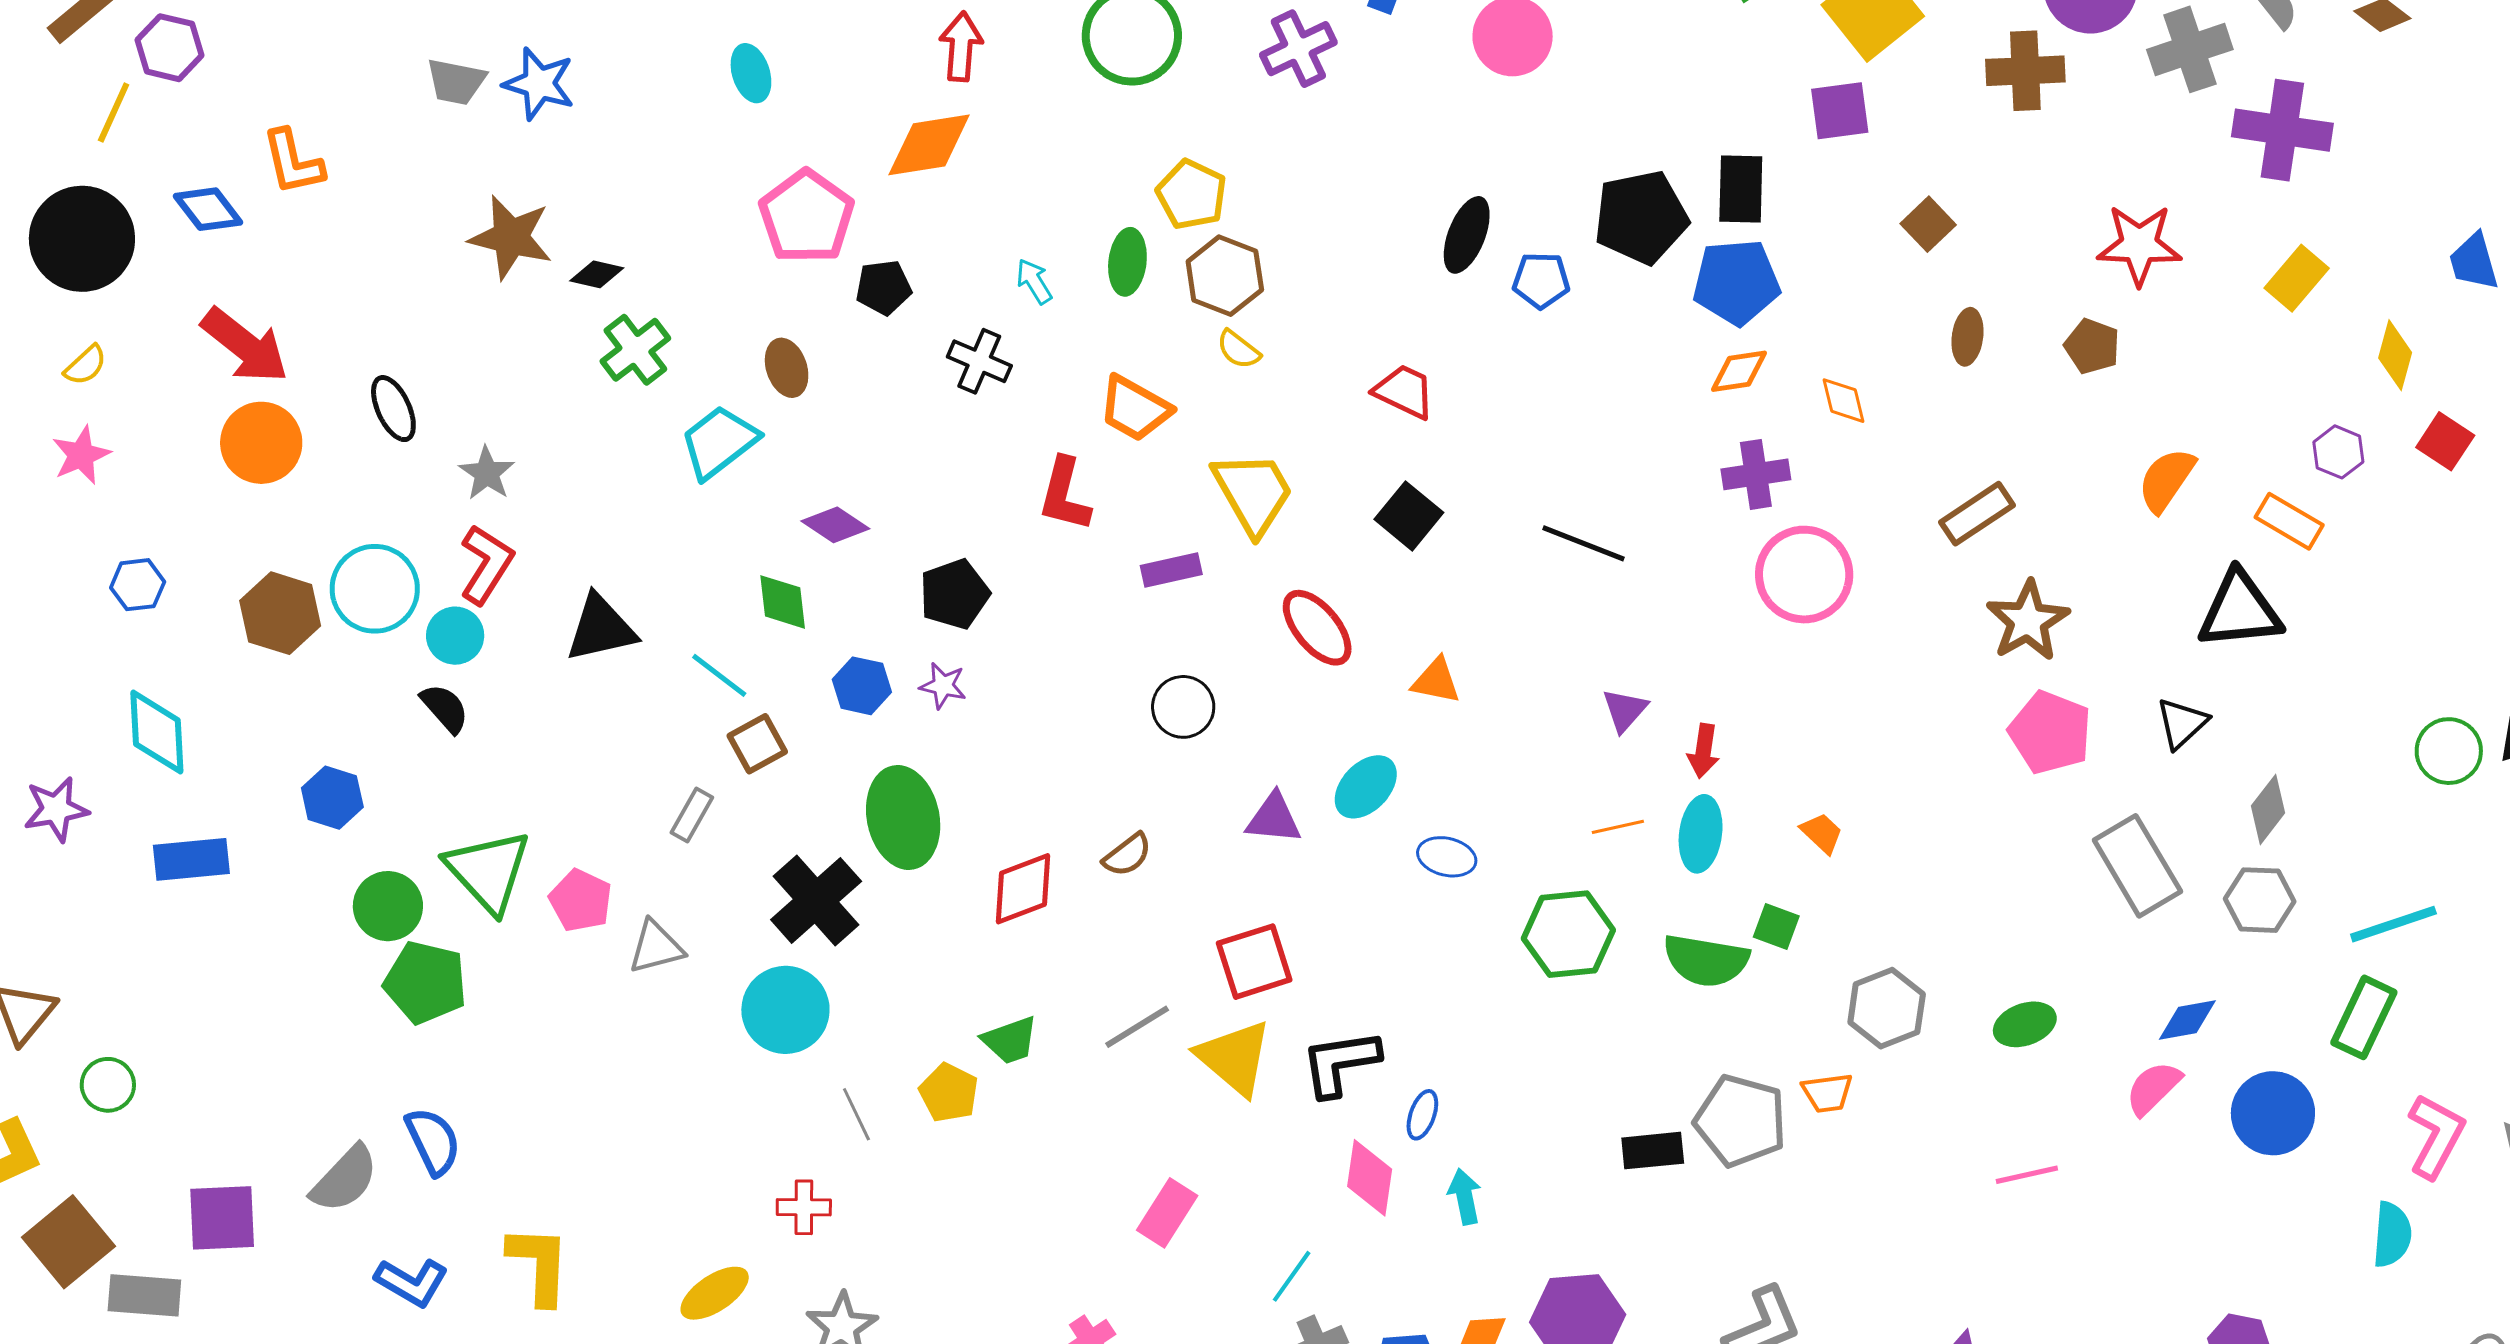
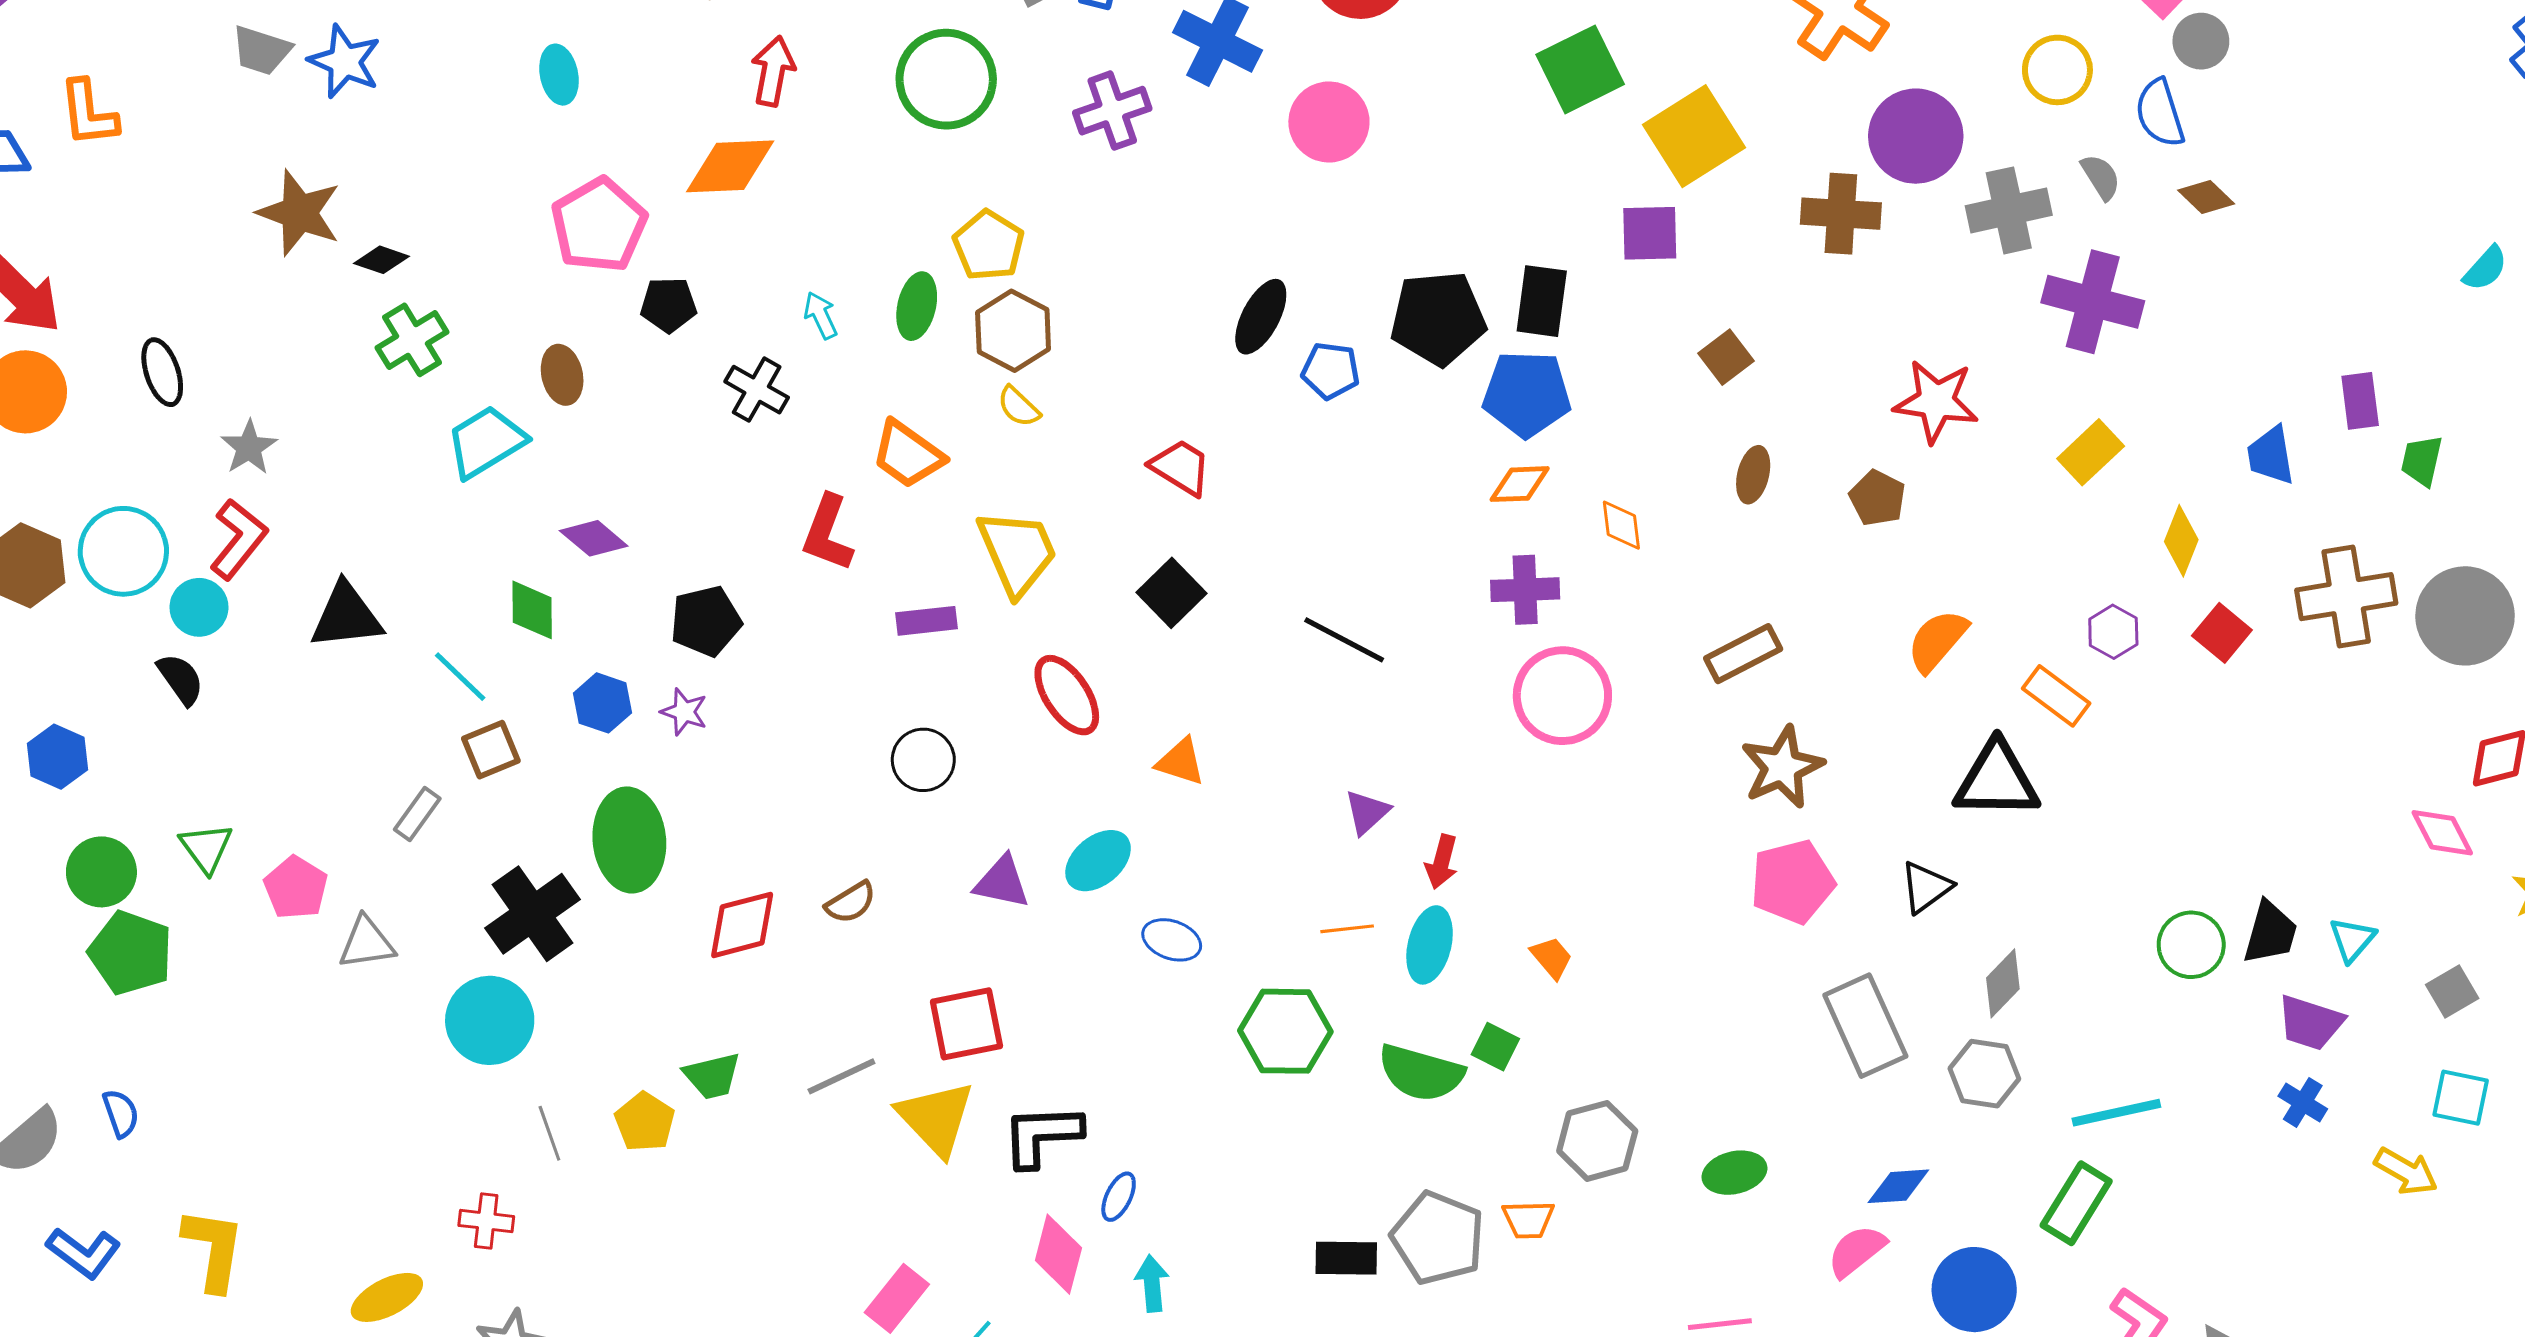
pink pentagon: (2050, 732) -> (1792, 882), turned 30
green triangle: (488, 871) -> (206, 848), size x0.6
blue semicircle: (433, 1141) -> (121, 1113), size x0.7
pink rectangle: (1167, 1213) -> (897, 1298), moved

